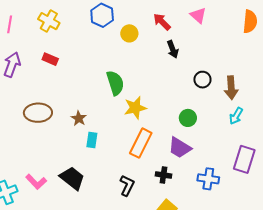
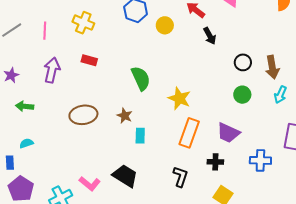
green semicircle: (115, 83) -> (141, 78), moved
yellow star: (135, 108) -> (179, 98), turned -30
green circle: (188, 118) -> (242, 95), moved

